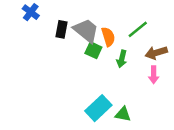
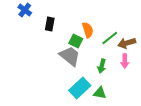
green line: (138, 29) -> (110, 38), moved
gray trapezoid: (86, 31) -> (70, 56), moved
green arrow: (122, 59) -> (102, 66), moved

